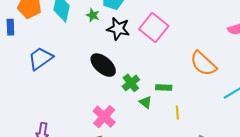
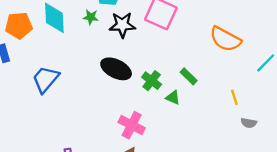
green rectangle: (164, 87) -> (189, 76), turned 56
yellow line: (177, 113) -> (234, 97), moved

